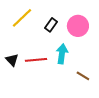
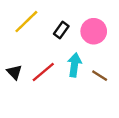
red line: (36, 60) -> (43, 72), turned -35
brown line: (83, 76) -> (100, 76), moved

